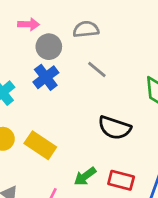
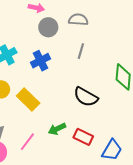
gray line: (97, 70) -> (81, 51), turned 56
blue cross: (46, 77) -> (40, 61), moved

